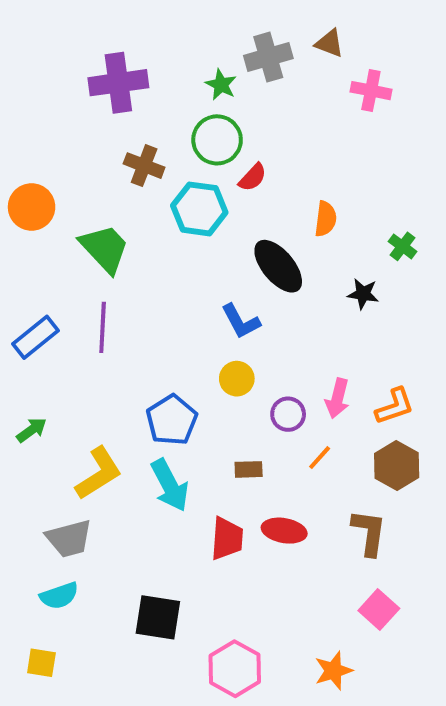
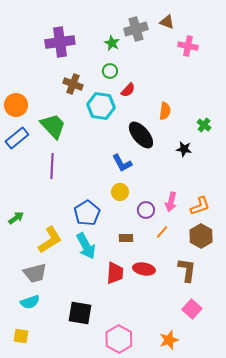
green circle: (217, 140) -> (110, 71), size x0.6
blue rectangle: (36, 337) -> (17, 138), moved

